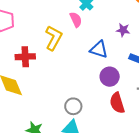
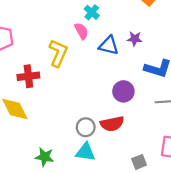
blue triangle: (99, 50) -> (109, 45), moved
red semicircle: (117, 103) -> (112, 124), moved, turned -80

